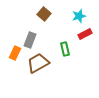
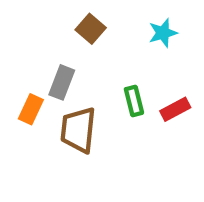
red rectangle: (85, 34) -> (175, 109), moved
brown trapezoid: (38, 63) -> (78, 130), turned -55

